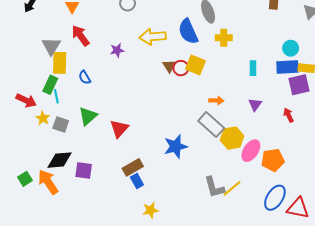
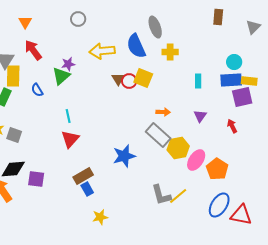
cyan line: (56, 96) -> (68, 116), moved
green triangle: (88, 116) -> (61, 76), moved
orange pentagon: (273, 160) -> (217, 169), turned -30

